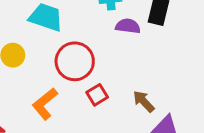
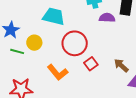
orange L-shape: (45, 104) -> (58, 72), turned -85

